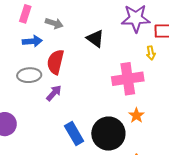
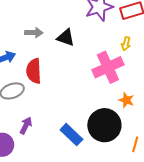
gray arrow: (54, 23) -> (34, 33), moved
yellow arrow: (151, 53) -> (126, 44), moved, turned 40
purple arrow: (54, 93) -> (26, 125), moved

